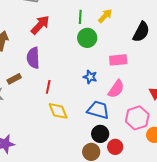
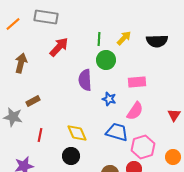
black semicircle: (141, 32) -> (157, 41), moved, turned 60
purple semicircle: (33, 58) -> (85, 80), moved
red line: (48, 87) -> (40, 135), moved
pink hexagon: (137, 118) -> (143, 147), moved
black circle: (100, 134) -> (71, 156), moved

